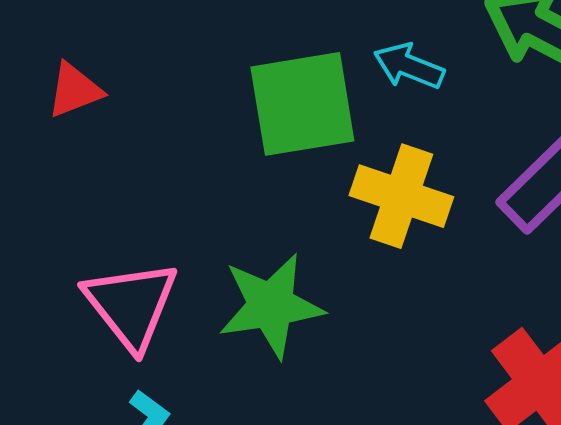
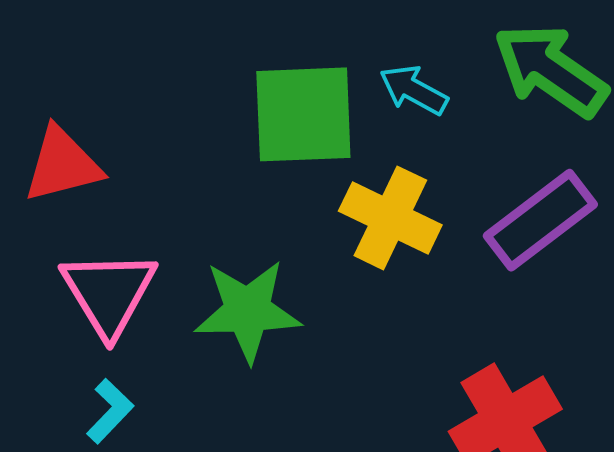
red triangle: (75, 90) -> (63, 165), moved, size x1.4

